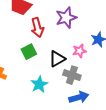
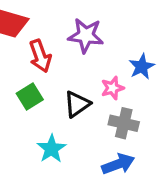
purple star: (66, 18) -> (86, 35), turned 30
gray cross: (72, 75) -> (124, 123), moved

